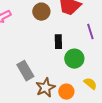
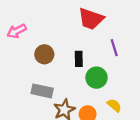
brown circle: (41, 12) -> (44, 54), moved
gray rectangle: (25, 71) -> (42, 91), turned -48

